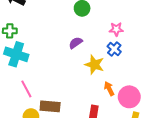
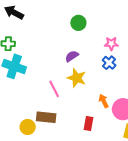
yellow star: (94, 65) -> (77, 78), moved
pink line: (26, 89) -> (54, 89), moved

